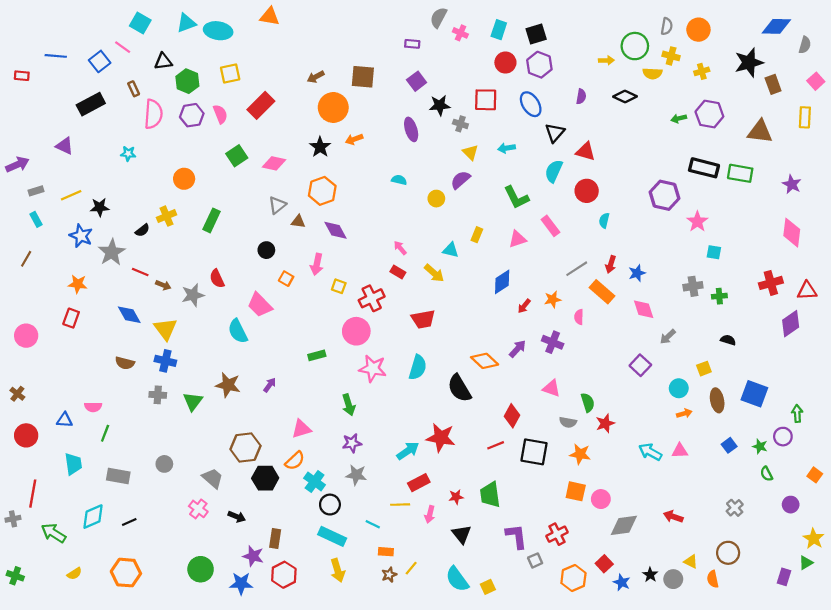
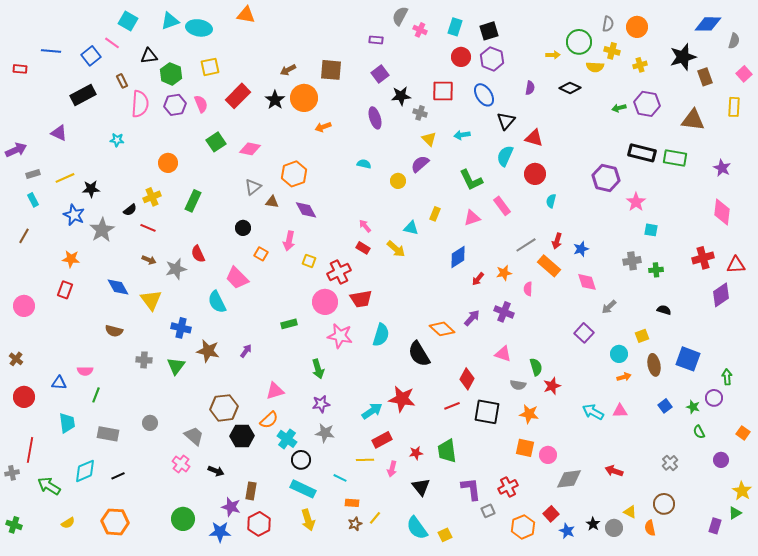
black star: (320, 147) -> (275, 100), moved
red line: (140, 272) -> (148, 228), moved
red trapezoid: (423, 319) -> (361, 299), moved
blue cross: (165, 361) -> (181, 328), moved

